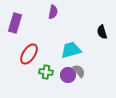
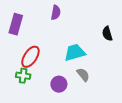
green cross: (46, 72) -> (23, 76), moved
purple circle: (68, 75) -> (59, 84), moved

